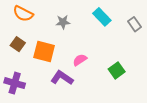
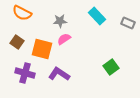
gray rectangle: (134, 24) -> (128, 23), turned -32
pink semicircle: (80, 60) -> (64, 39), moved
purple cross: (15, 83) -> (25, 73), moved

